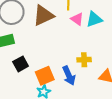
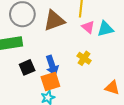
yellow cross: (84, 60) -> (84, 58), moved, turned 32
blue arrow: (69, 76) -> (52, 65), moved

